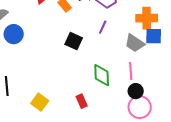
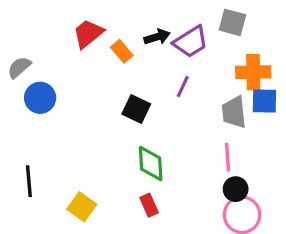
gray trapezoid: (135, 43) -> (234, 112), turned 50
green diamond: (102, 75) -> (151, 163), moved

